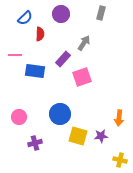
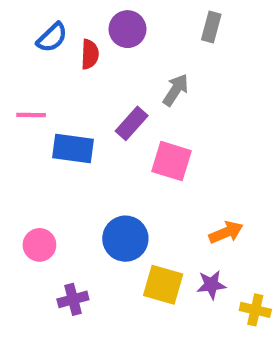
red semicircle: (40, 34) -> (90, 54), moved
pink square: (82, 77) -> (171, 161), turned 36
orange arrow: (119, 118) -> (226, 232), moved, turned -119
yellow cross: (120, 160) -> (255, 310), moved

